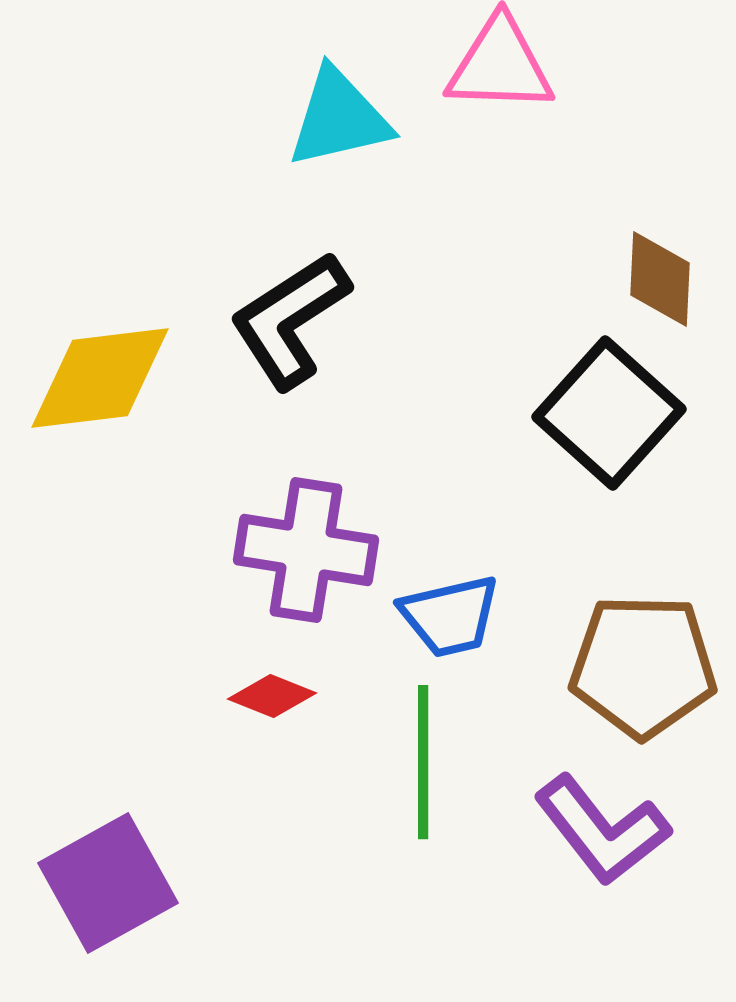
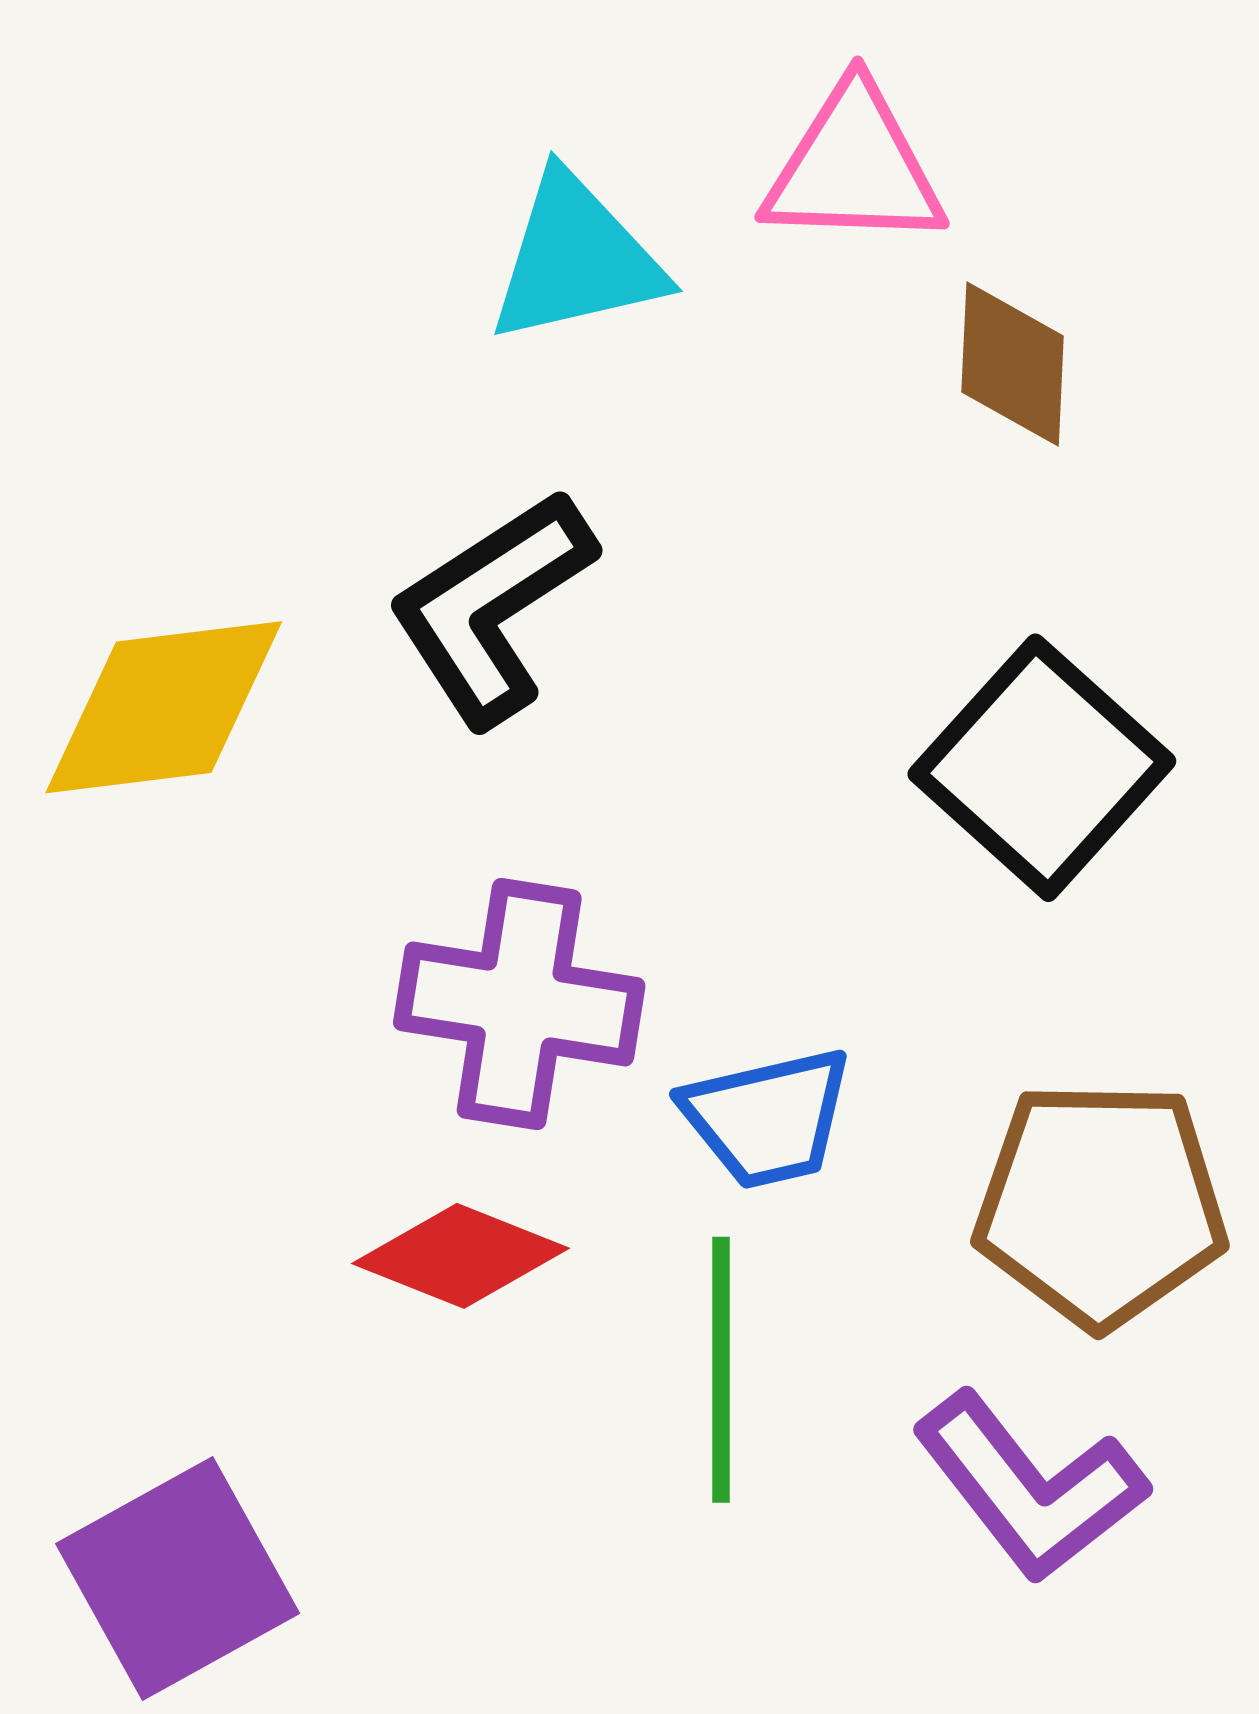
brown diamond: (660, 279) -> (1013, 364), moved
red diamond: (272, 696) -> (461, 1256), size x1.4

